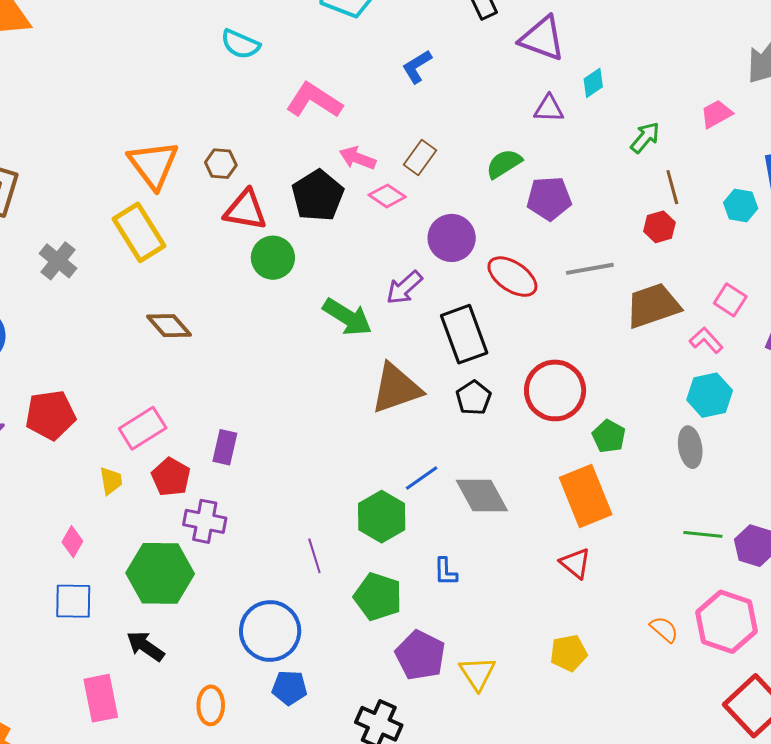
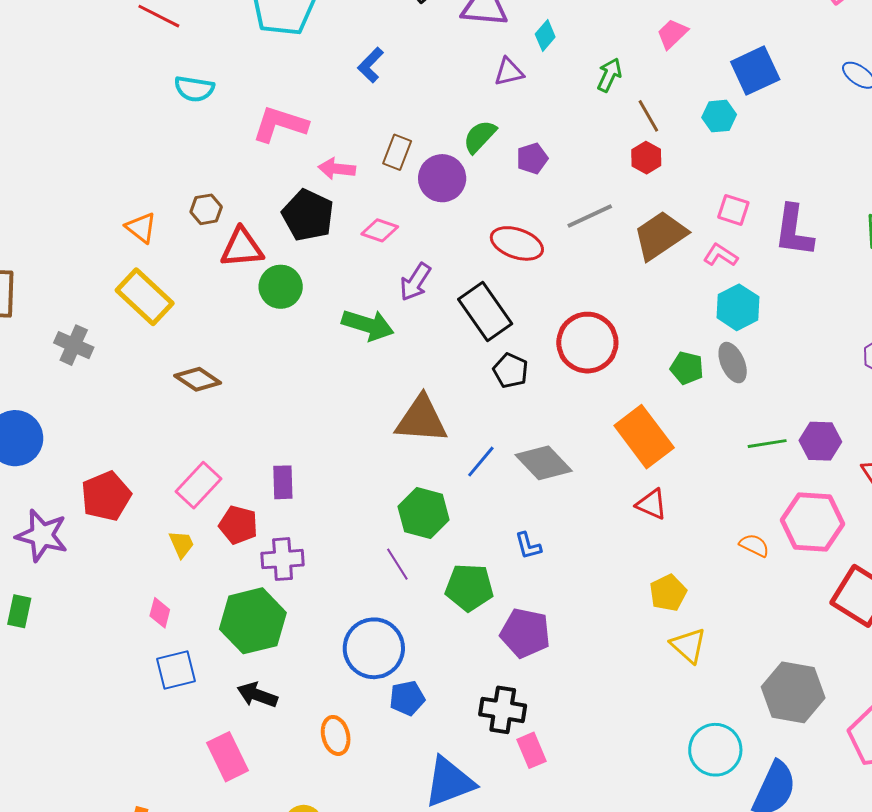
orange triangle: (153, 165) -> (141, 228), size x0.6
pink diamond: (387, 196) -> (380, 230), moved
purple pentagon: (549, 198) -> (532, 158), size x0.7
purple circle: (452, 238) -> (442, 178), moved
brown triangle: (396, 388) -> (421, 419), moved, turned 38
green pentagon: (609, 436) -> (687, 368), moved
green hexagon: (382, 517) -> (424, 513), moved
yellow triangle: (477, 673) -> (689, 645), moved

